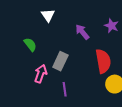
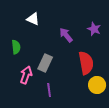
white triangle: (48, 15) -> (33, 19), turned -32
green semicircle: (30, 44) -> (16, 47), turned 32

